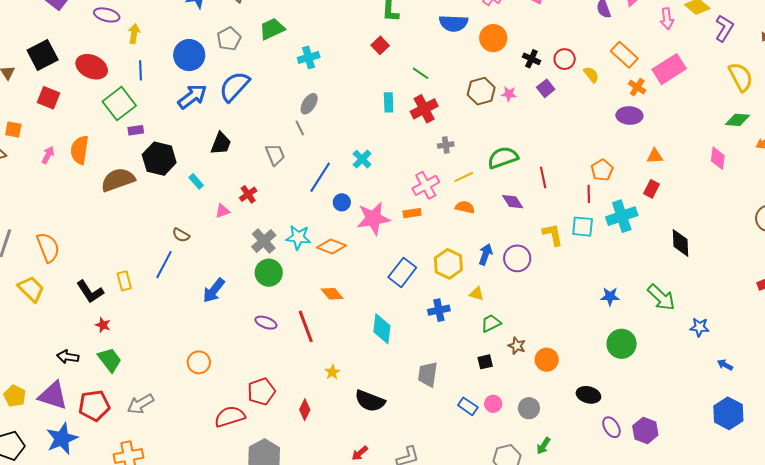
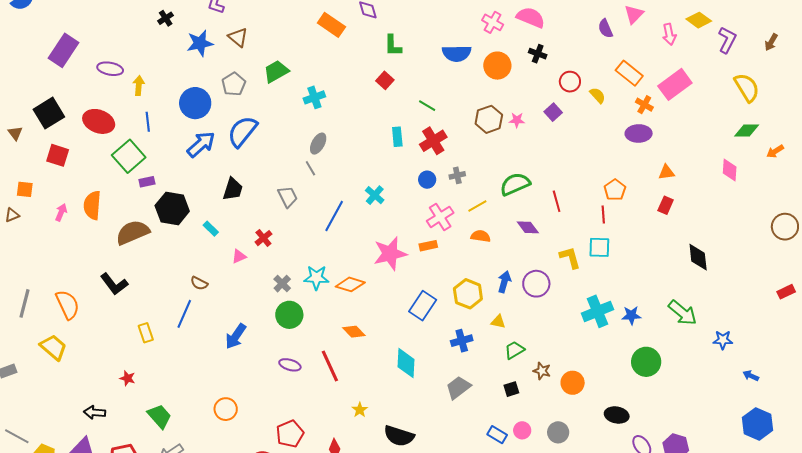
black cross: (531, 59) -> (538, 54), moved
blue circle: (342, 202) -> (427, 180), moved
cyan cross: (622, 216) -> (598, 311), moved
gray cross: (264, 241) -> (282, 284), size x0.7
black L-shape: (90, 292) -> (114, 284), moved
green trapezoid: (110, 360) -> (159, 416), moved
gray trapezoid: (428, 374) -> (458, 388), moved, turned 48

